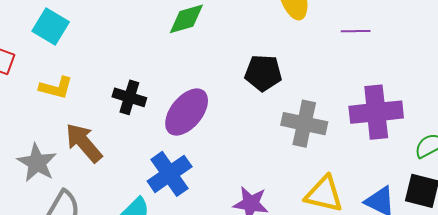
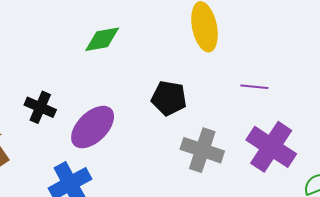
purple line: (356, 31) -> (254, 87), moved
purple cross: (376, 112) -> (271, 147), turned 33

